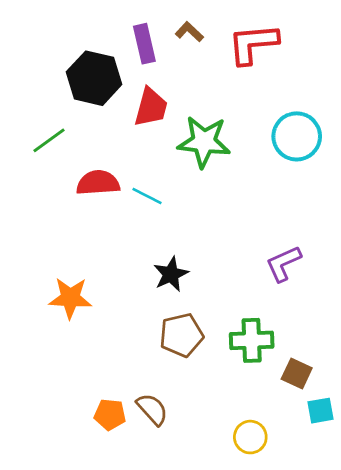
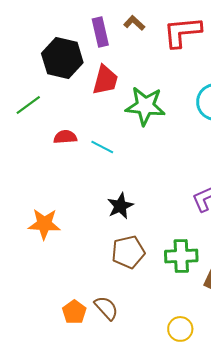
red semicircle: (98, 183) -> (65, 137), size x0.7
orange pentagon: (110, 415) -> (74, 312), turned 30

